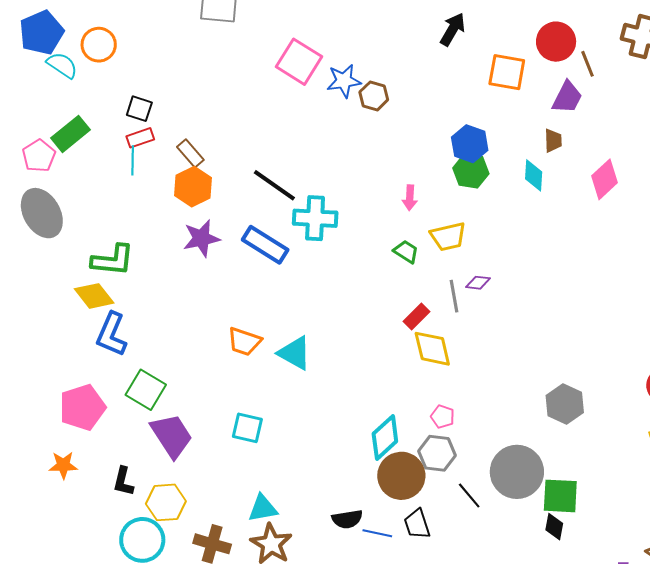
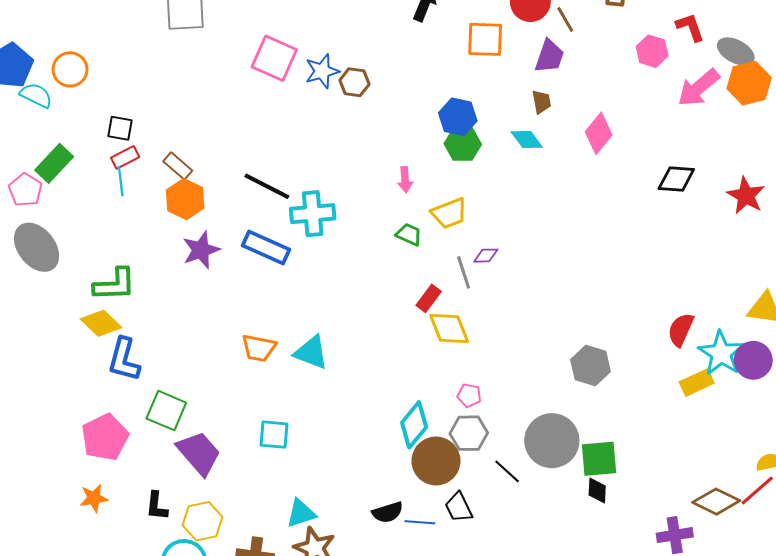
cyan diamond: (534, 175) -> (527, 140), turned -32

